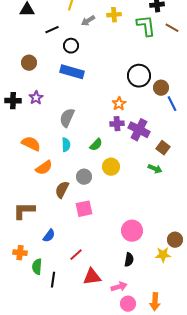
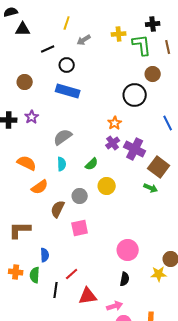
yellow cross: (114, 15) -> (119, 34), moved
brown line: (172, 28) -> (168, 47), turned 48
brown circle: (161, 88) -> (153, 74), moved
gray semicircle: (67, 118) -> (63, 137), turned 30
purple cross: (117, 124) -> (113, 143), turned -32
brown square: (163, 148) -> (159, 167), size x1.5
blue semicircle: (49, 236) -> (45, 255), turned -40
green semicircle: (37, 267) -> (35, 275), moved
black line: (53, 280) -> (56, 290), moved

